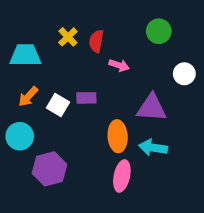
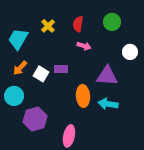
red semicircle: (96, 41) -> (78, 24), moved
cyan trapezoid: (25, 55) -> (18, 39), turned -60
pink ellipse: (122, 176) -> (69, 136), moved

